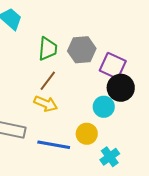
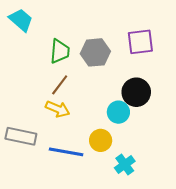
purple square: (113, 66) -> (140, 42), moved, turned -32

